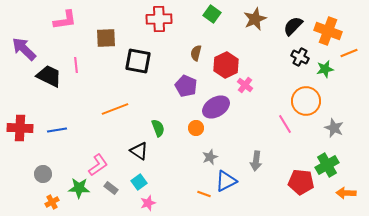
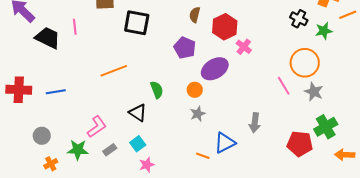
gray star: (334, 128) -> (314, 92), moved
gray star: (210, 157) -> (198, 114), moved
gray rectangle: (111, 188) -> (110, 150), turned -72

